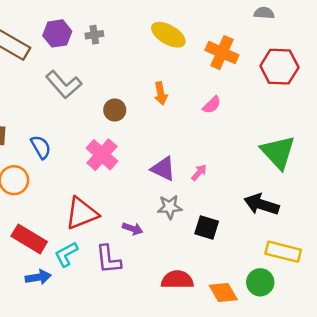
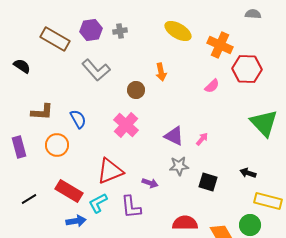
red hexagon: (279, 67) -> (247, 69), moved
orange arrow: (161, 93) -> (161, 72), moved
black arrow: (262, 204) -> (248, 173), moved, size x0.6

